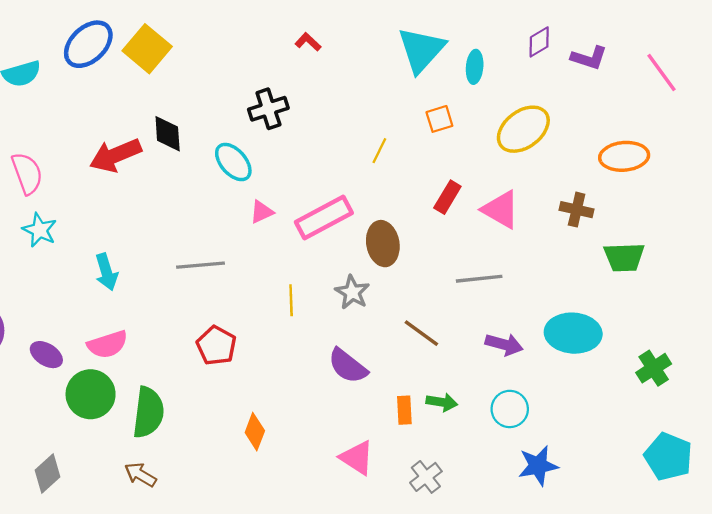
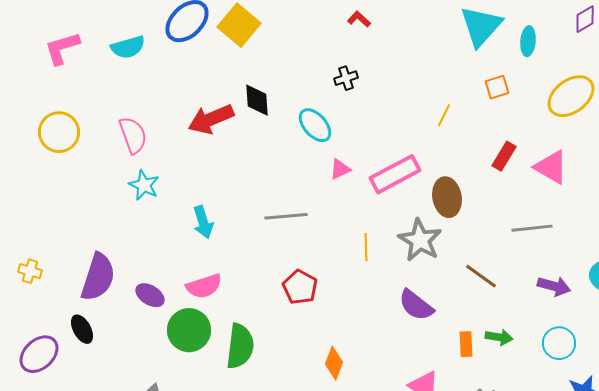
red L-shape: (308, 42) -> (359, 19), moved
black cross: (268, 109) -> (346, 78), size x0.7
gray star: (352, 292) -> (420, 240), size x1.4

